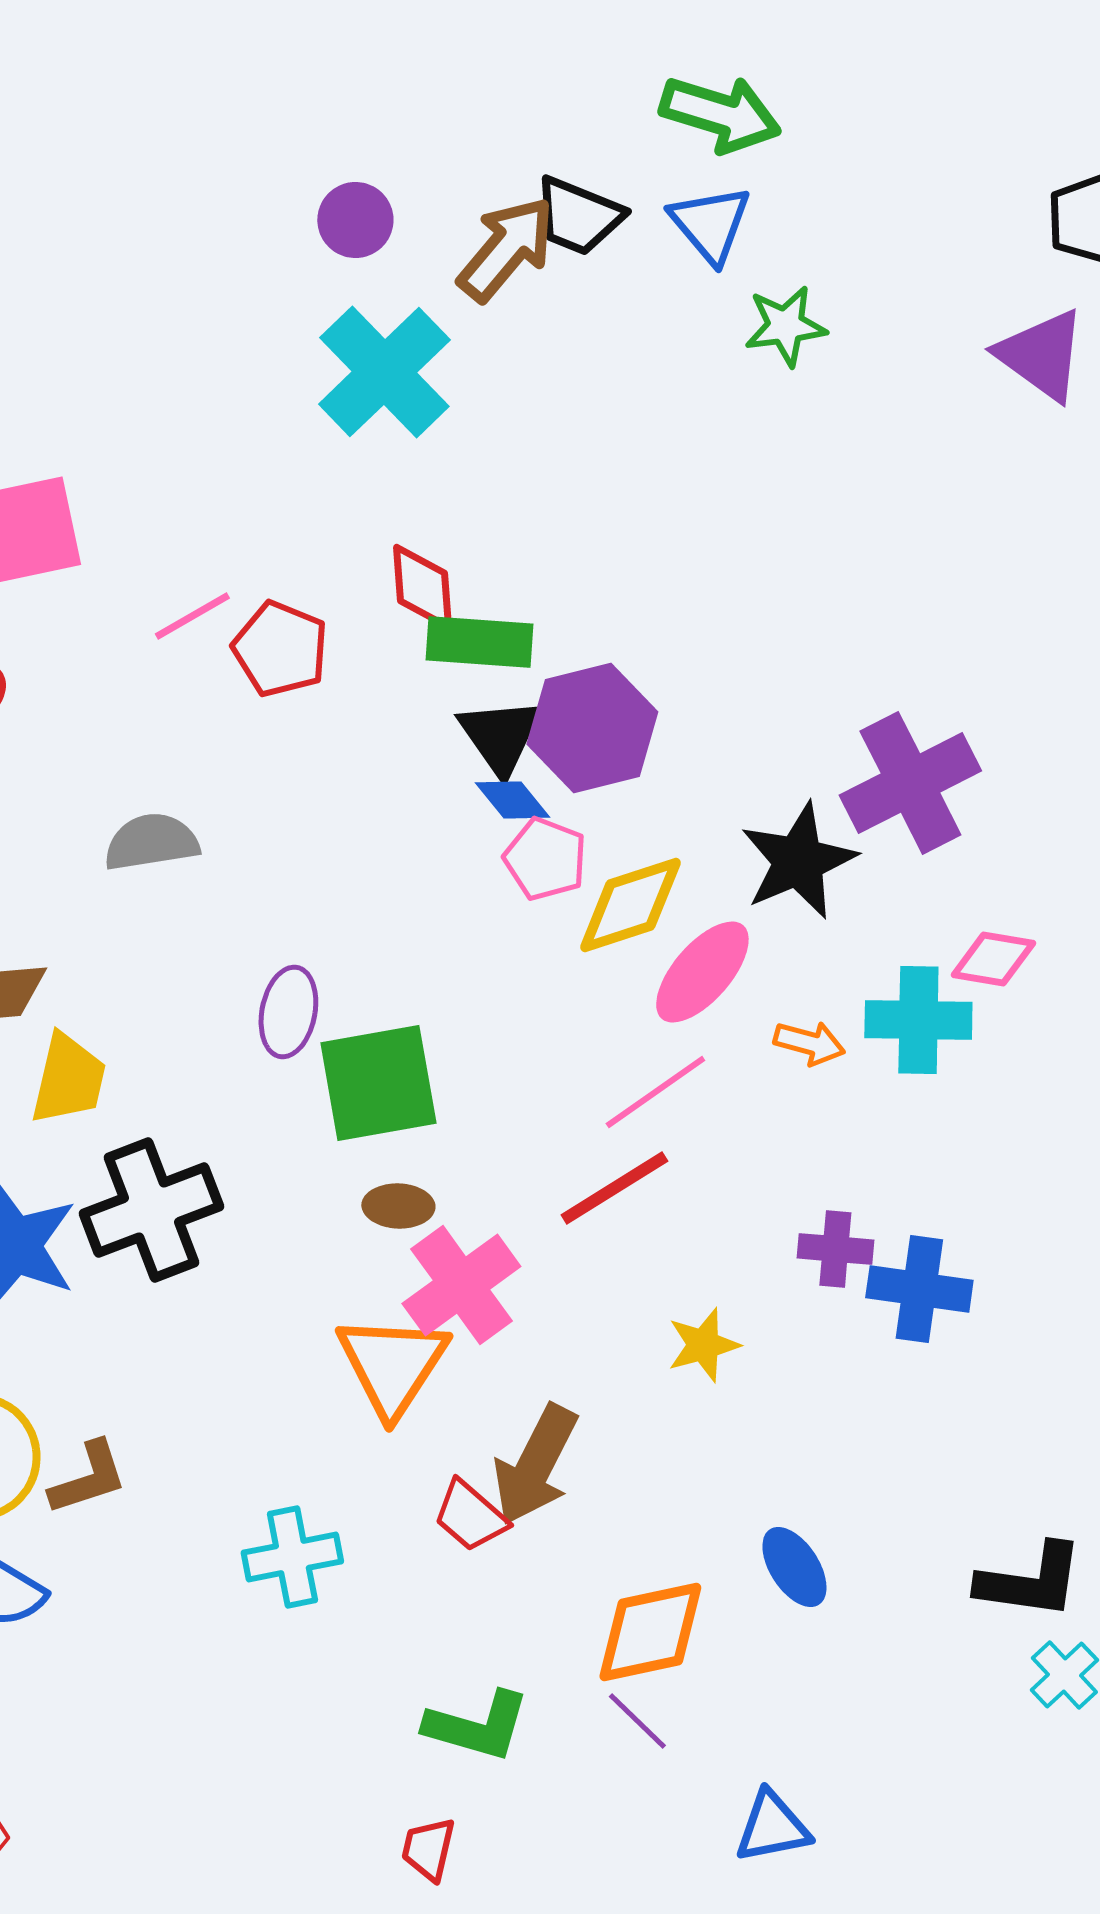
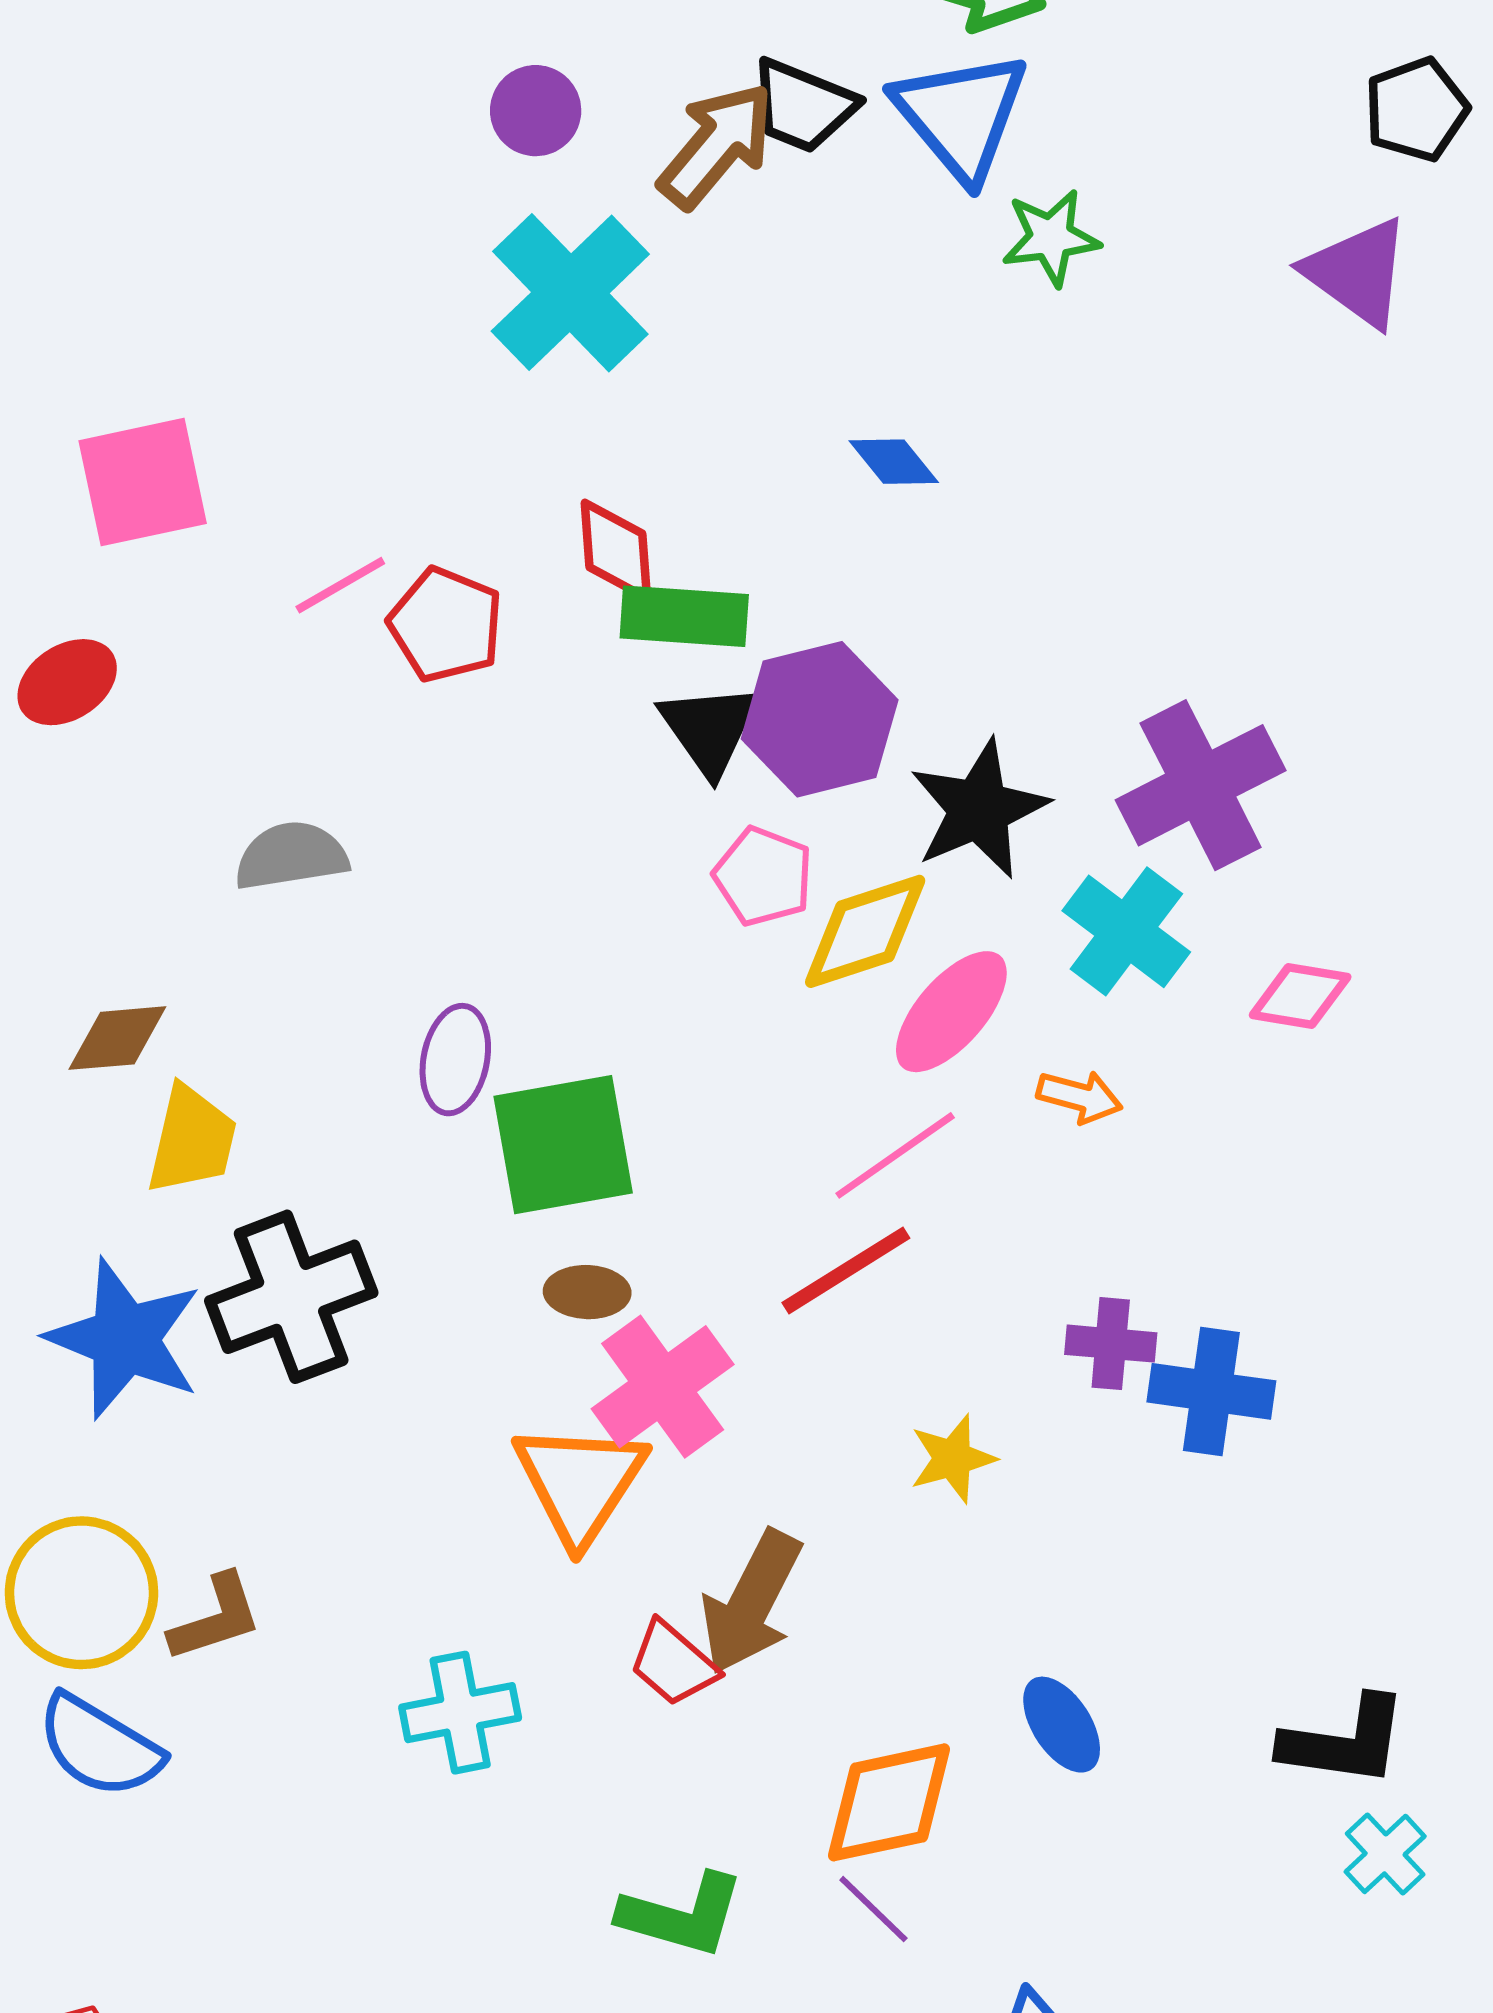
blue triangle: (710, 224) -> (961, 115), size x1.4
blue diamond: (512, 800) -> (894, 462), moved
black star: (798, 861) -> (979, 809), moved
cyan cross: (918, 1020) -> (1126, 931), moved, turned 36

